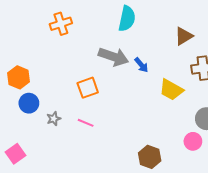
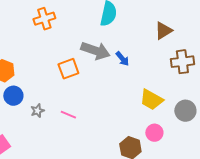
orange square: (88, 88) -> (68, 69), moved
yellow trapezoid: (171, 90) -> (151, 100), moved
pink circle: (193, 141) -> (154, 133), moved

